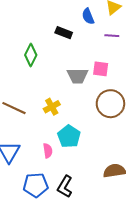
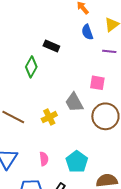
black rectangle: (64, 33) -> (51, 46), moved
gray trapezoid: (77, 76) -> (74, 102), moved, turned 60
cyan pentagon: (69, 136) -> (77, 162), moved

